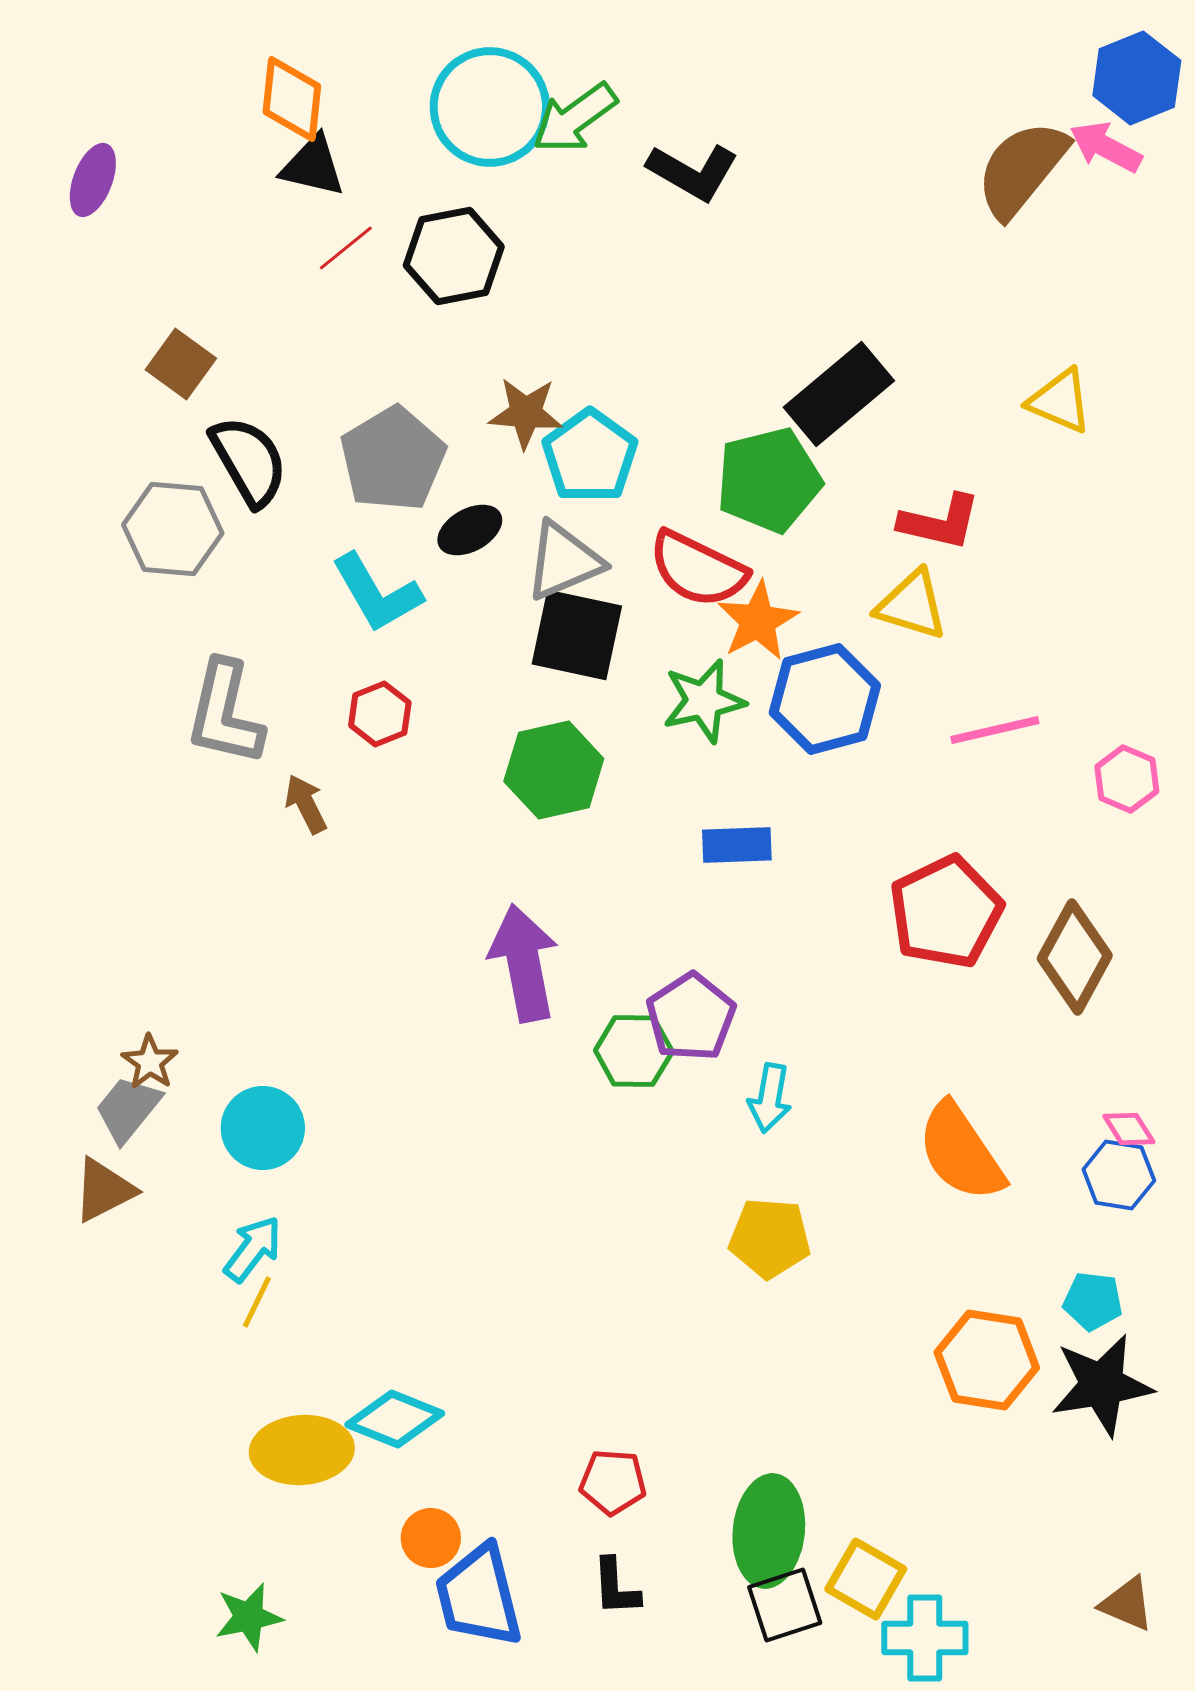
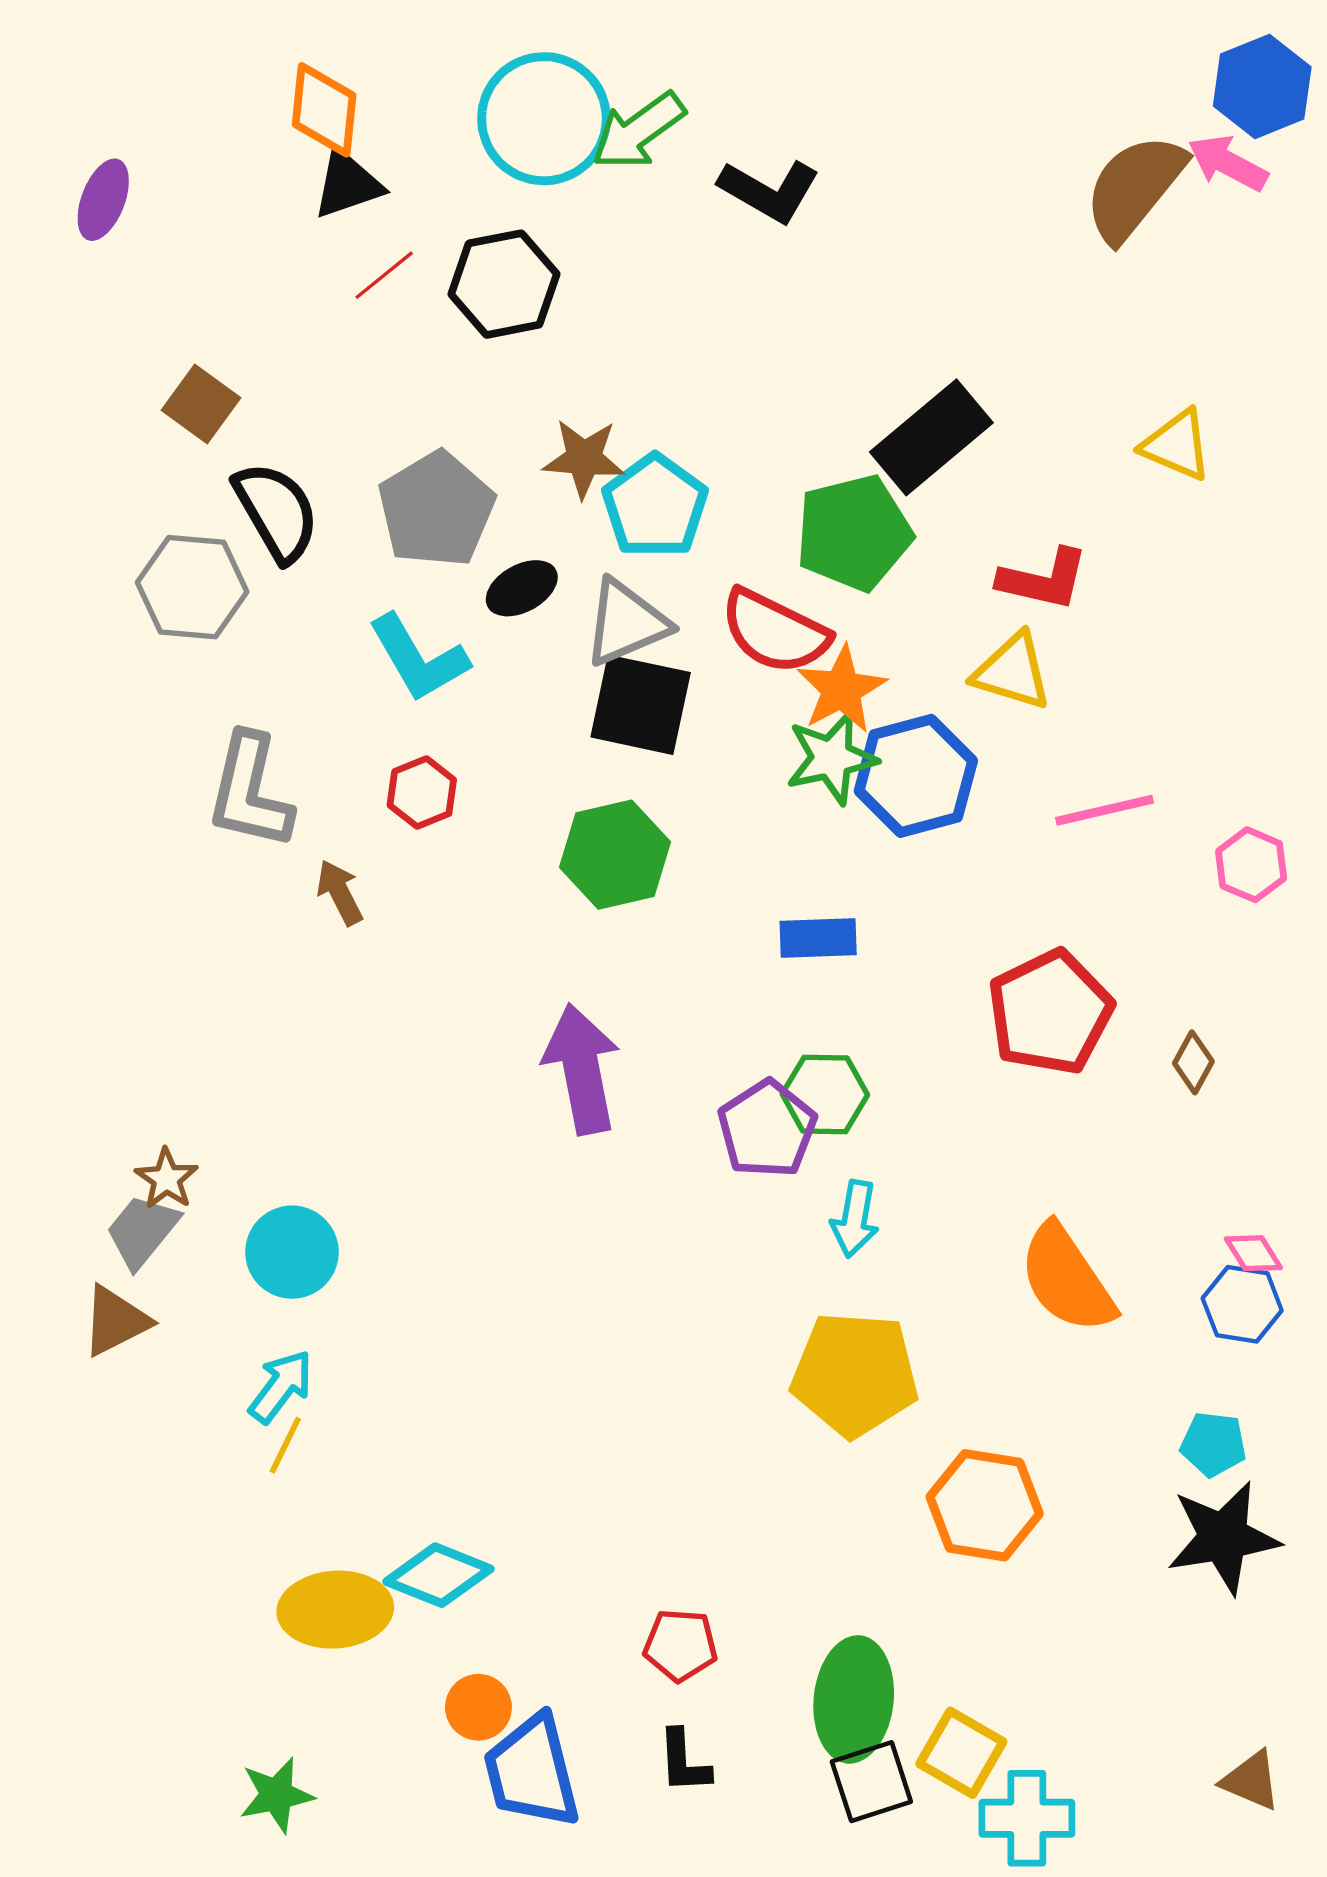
black triangle: (313, 166) -> (347, 184), turned -32
green star: (704, 701) -> (831, 758), moved
brown diamond: (1075, 957) -> (1193, 1062), size x0.5
green hexagon: (634, 1051) -> (825, 1094), moved
yellow pentagon: (770, 1238) -> (855, 1374), size x1.4
orange hexagon: (987, 1360) -> (985, 1505), moved

